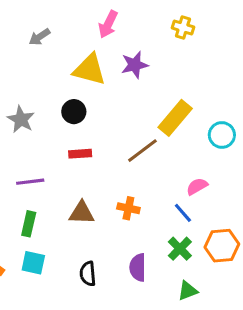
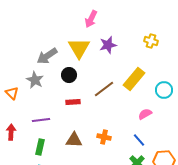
yellow cross: (183, 27) -> (151, 41), moved
gray arrow: (40, 37) -> (47, 56), moved, size x1.5
yellow triangle: (89, 70) -> (79, 48), turned 45
brown line: (142, 151) -> (104, 89), moved
pink semicircle: (197, 186) -> (145, 114), moved

